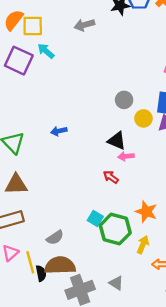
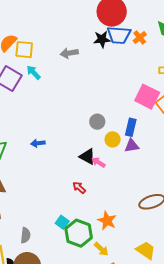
pink arrow: (126, 156) -> (99, 162), moved, turned 32
gray semicircle: (55, 238) -> (26, 235), turned -56
yellow arrow: (143, 245) -> (101, 249), turned 105

